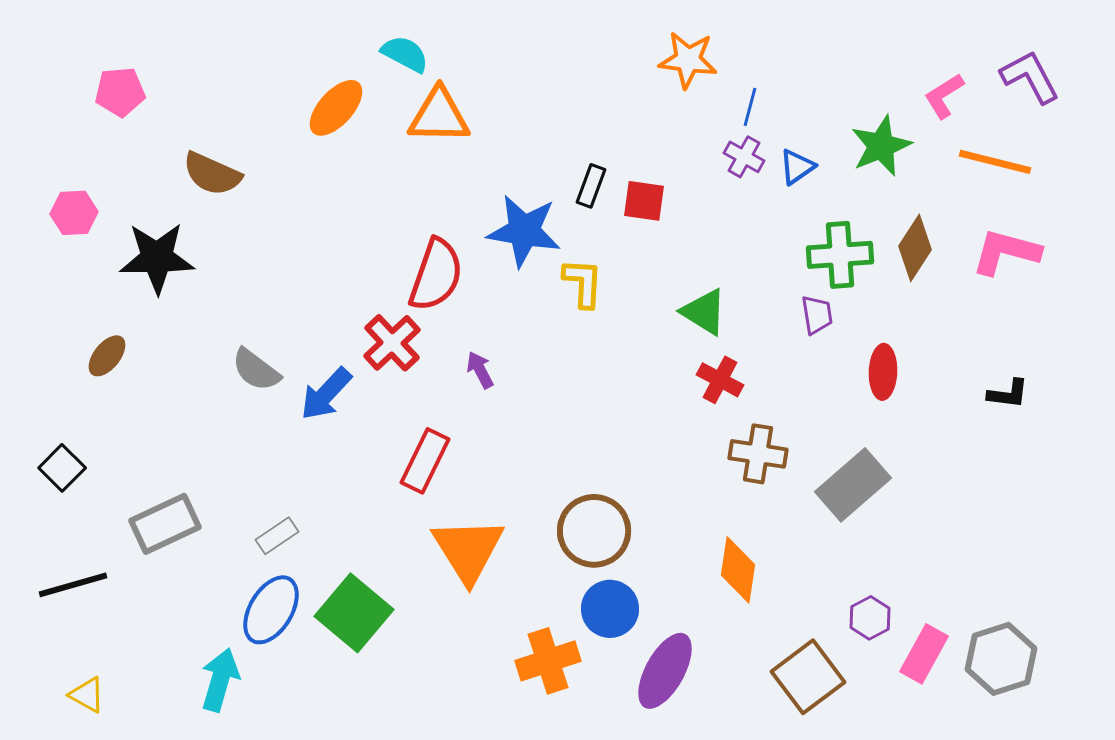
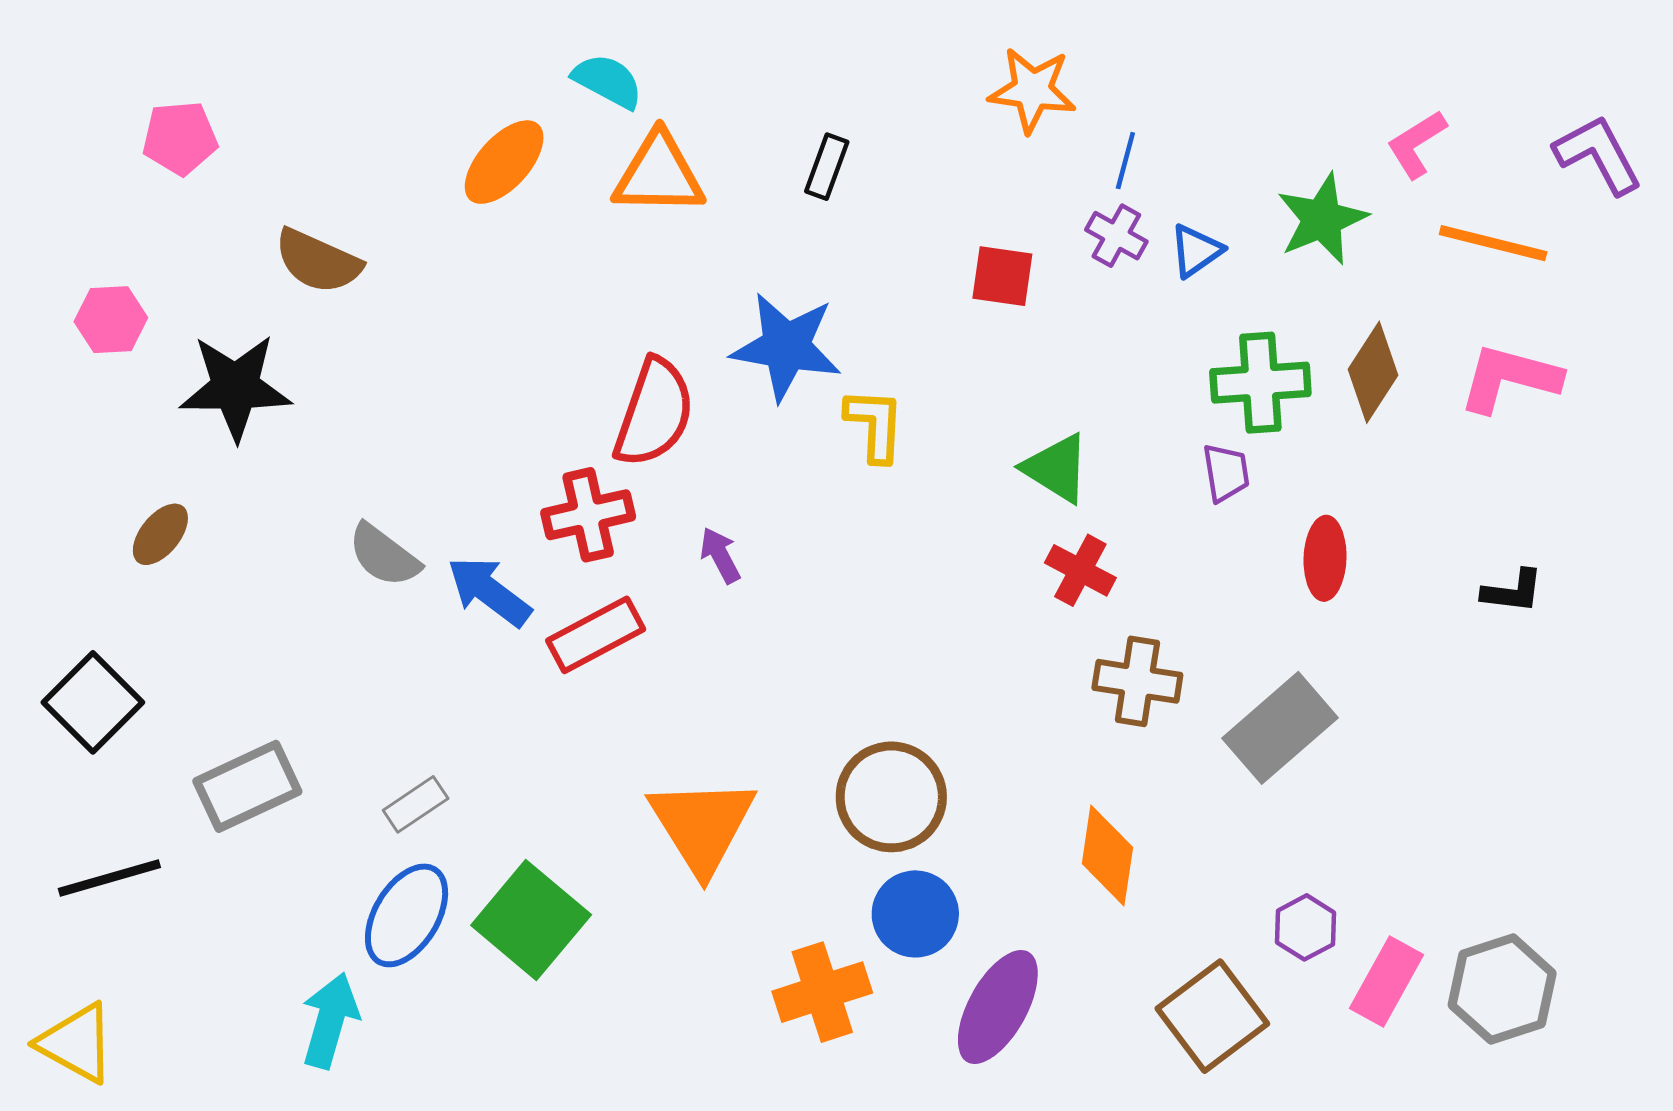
purple L-shape: (1030, 77) -> (1598, 155), moved
black rectangle: (591, 186) -> (827, 167), moved
red square: (644, 201) -> (1002, 276), moved
red cross: (392, 343) -> (588, 515), turned 30
blue arrow: (326, 394) -> (489, 591), turned 84
red rectangle: (425, 461) -> (596, 635), moved, turned 36
black square: (62, 468) -> (93, 702), size x1.4
yellow triangle: (87, 695) -> (76, 1043), moved, size x1.5

